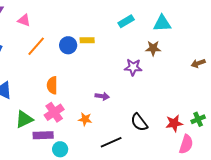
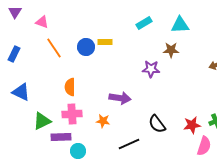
orange line: (36, 46) -> (54, 48), turned -75
purple arrow: (102, 96) -> (120, 98), size x1.5
pink cross: (54, 112) -> (72, 114), turned 30

